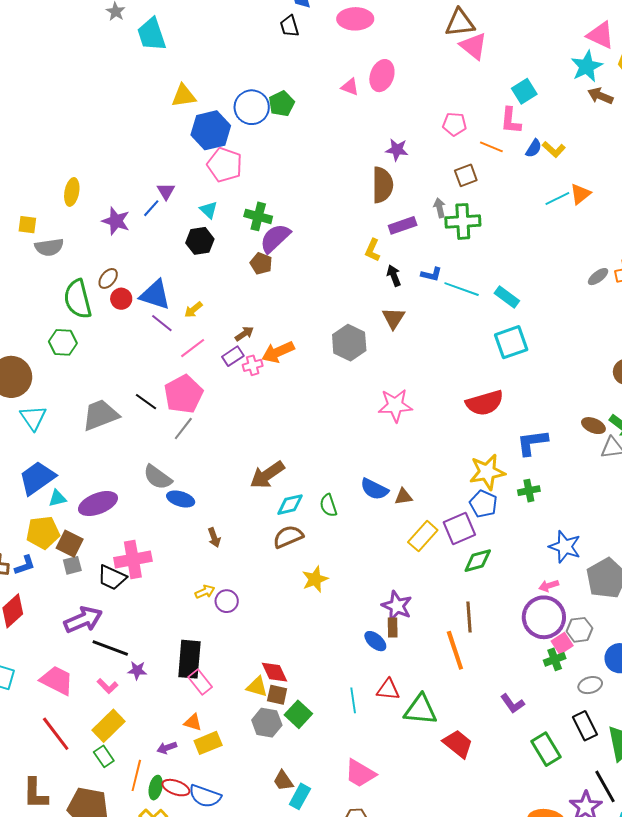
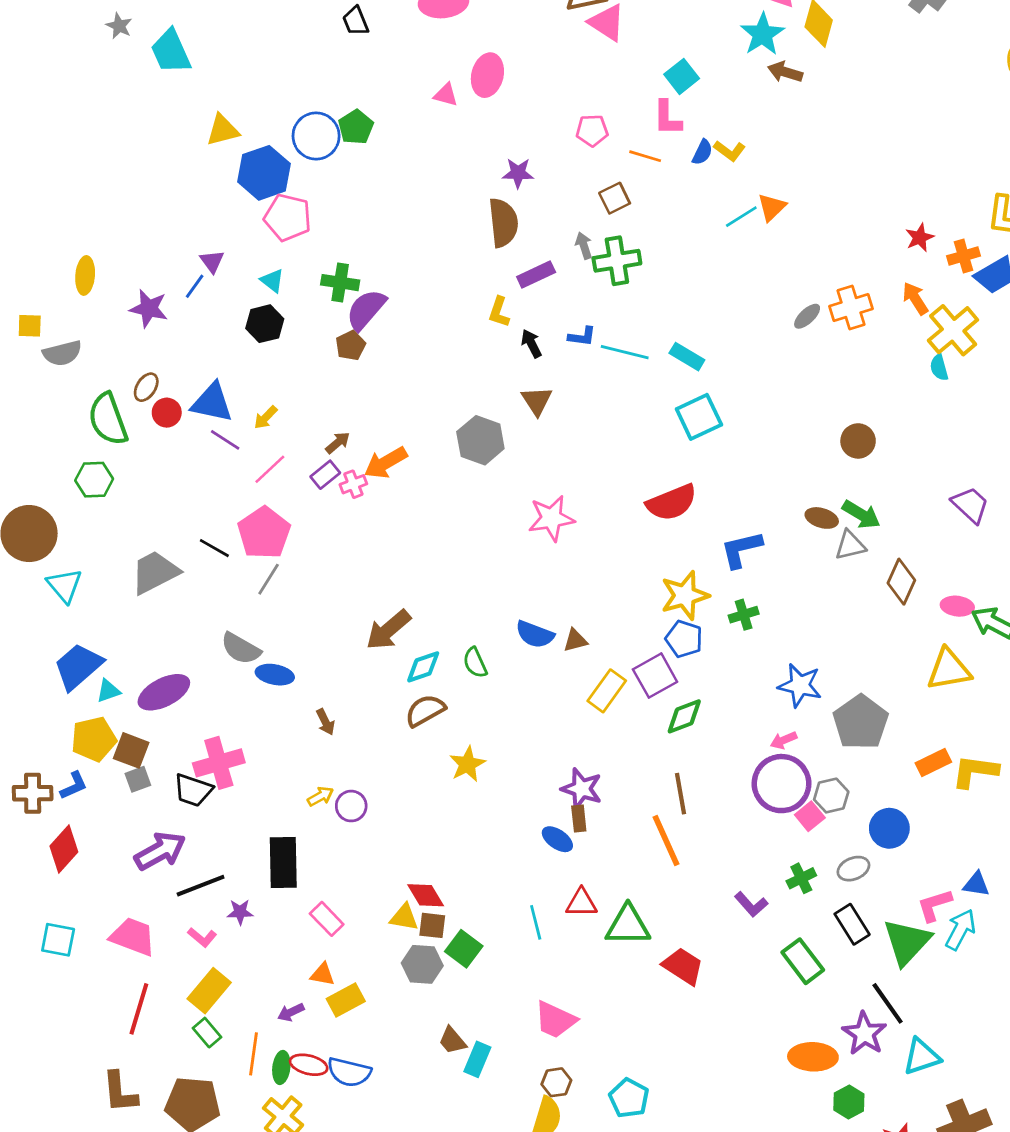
brown pentagon: (261, 263) -> (351, 346), turned 30
black line: (110, 648) -> (201, 886), turned -36
black rectangle: (189, 659) -> (283, 862), moved
green cross: (555, 659) -> (801, 878), moved
red line: (56, 734) -> (139, 1009), turned 60

